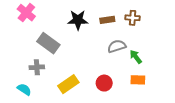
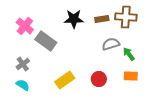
pink cross: (26, 13) -> (25, 26), moved
brown cross: (133, 18) -> (126, 17), size x1.5
gray cross: (37, 67) -> (23, 64), moved, turned -32

